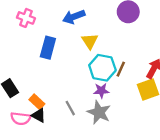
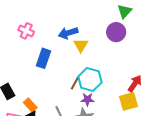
yellow triangle: (90, 41) -> (81, 45), moved
brown line: (121, 69) -> (75, 83), moved

